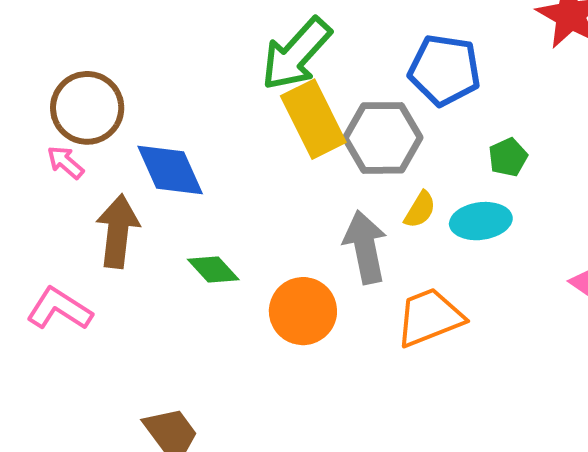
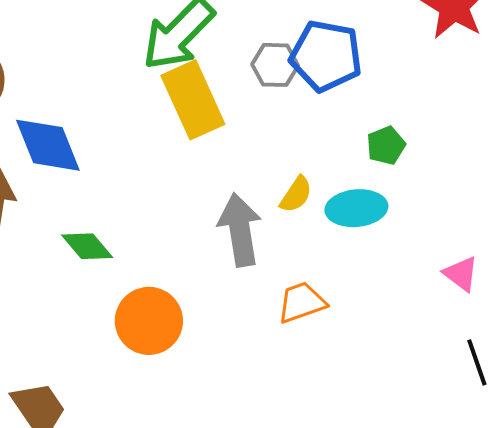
gray hexagon: (383, 138) -> (275, 65), moved, size x0.6
orange circle: (303, 311) -> (149, 321), moved
orange trapezoid: (430, 317) -> (302, 302), size x0.7

